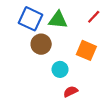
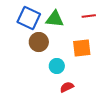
red line: (94, 17) -> (89, 16), turned 40
orange square: (86, 50) -> (82, 48), turned -30

